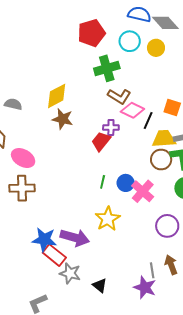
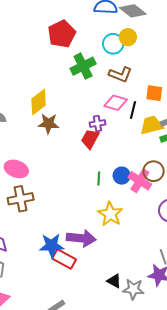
cyan circle: (130, 41) -> (113, 44), moved
brown L-shape: (119, 96) -> (120, 74), moved
brown circle: (161, 160) -> (154, 171), moved
gray star: (70, 273) -> (133, 289), moved

